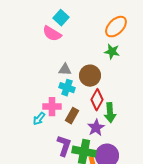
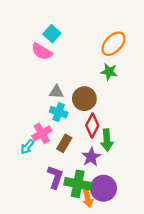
pink cross: (52, 107) -> (42, 133), turned -30

